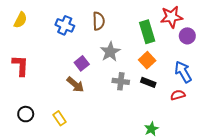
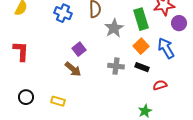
gray star: (110, 52) -> (114, 28), moved
blue arrow: (183, 72) -> (166, 48), moved
red semicircle: (178, 95) -> (160, 85), moved
yellow rectangle: (59, 118) -> (58, 101), turned -40

